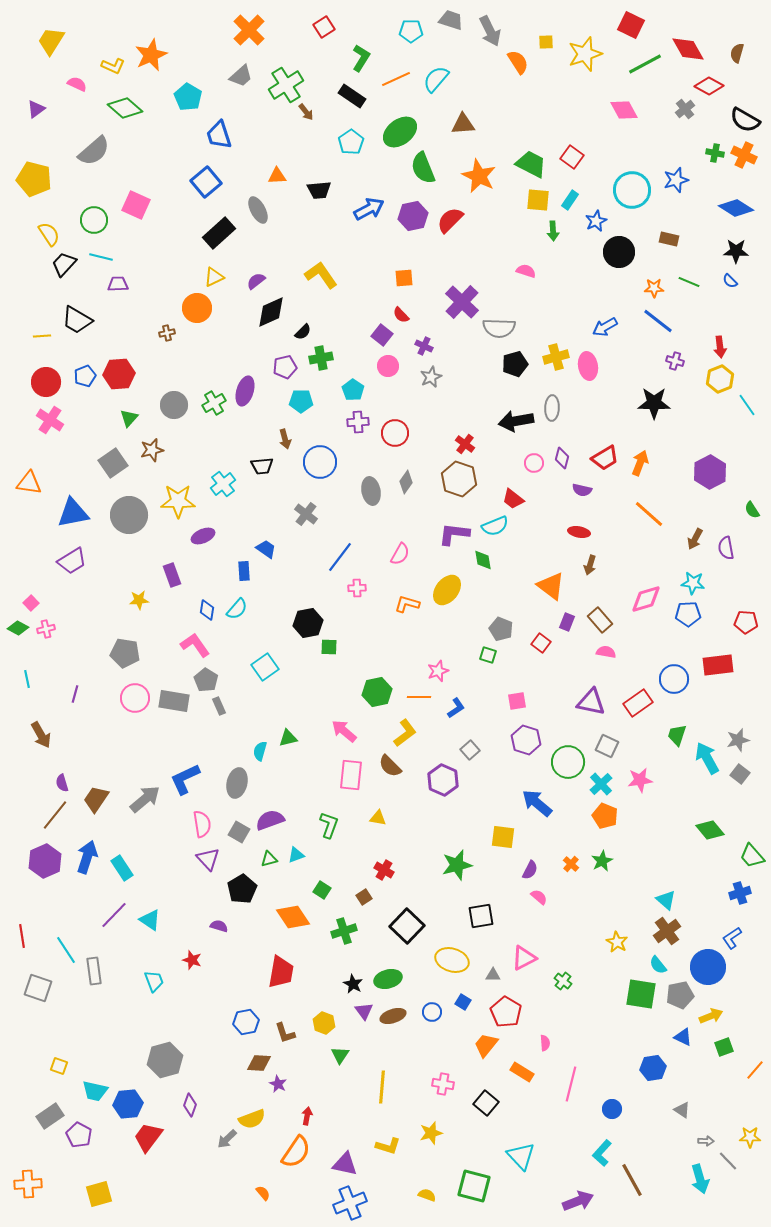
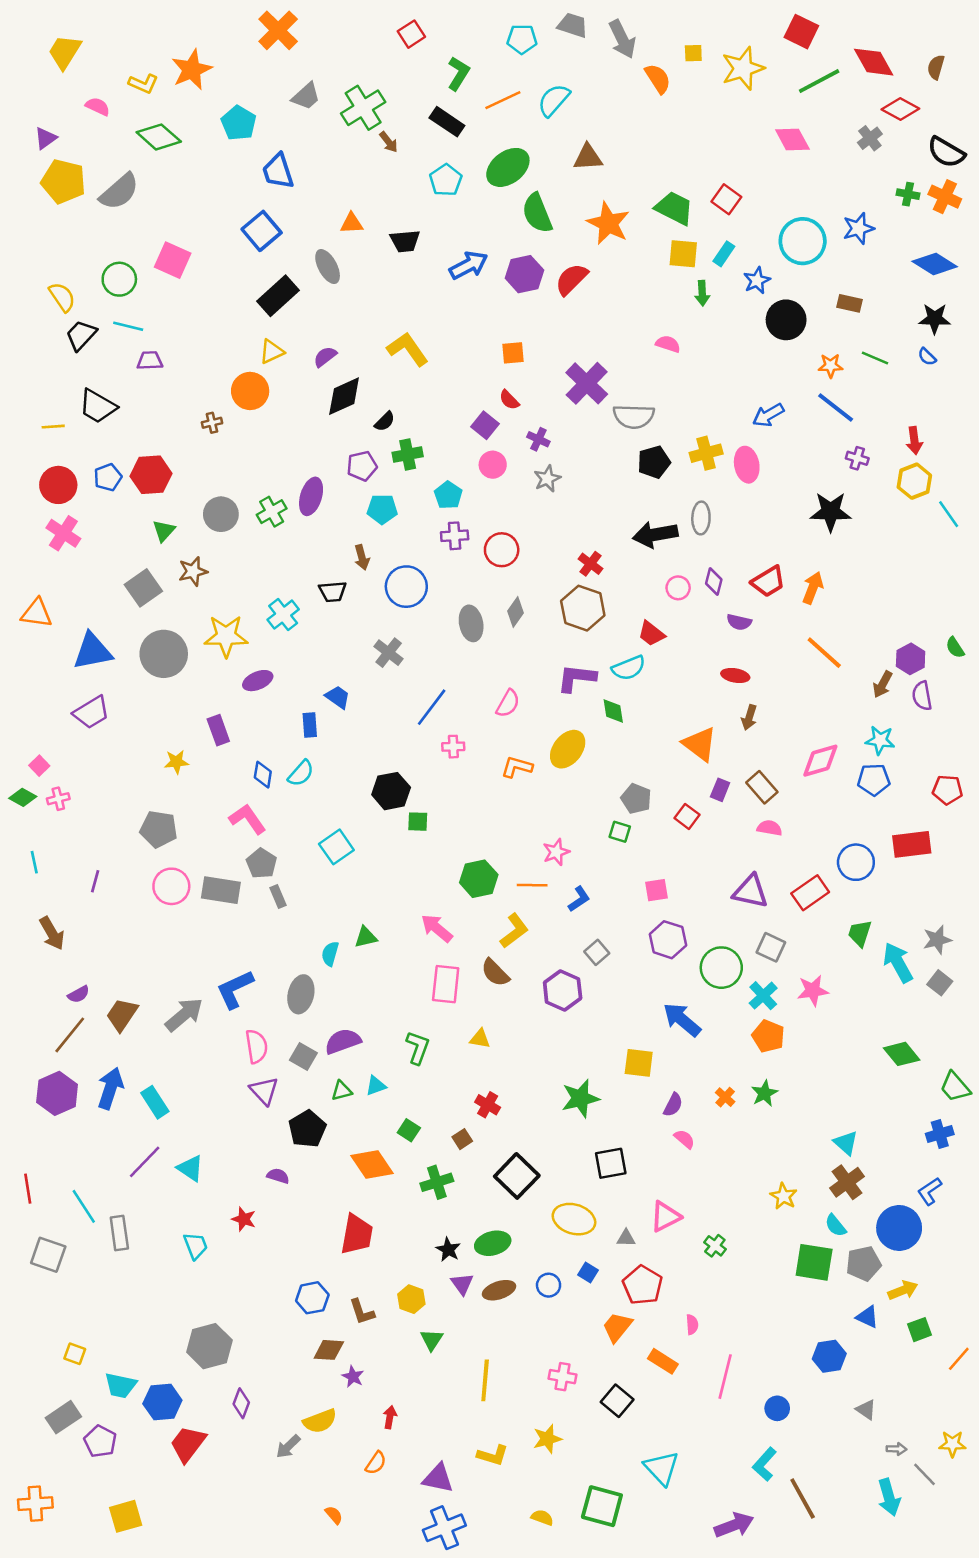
orange cross: (249, 30) -> (278, 30), moved
yellow pentagon: (34, 179) -> (63, 181), moved
purple hexagon: (710, 472) -> (911, 659), moved, size x0.7
purple semicircle: (62, 783) -> (79, 994), turned -102
orange semicircle: (296, 1152) -> (376, 1463), size x0.6

